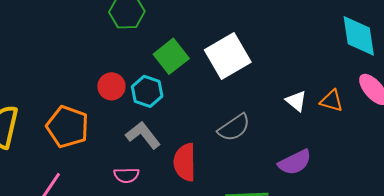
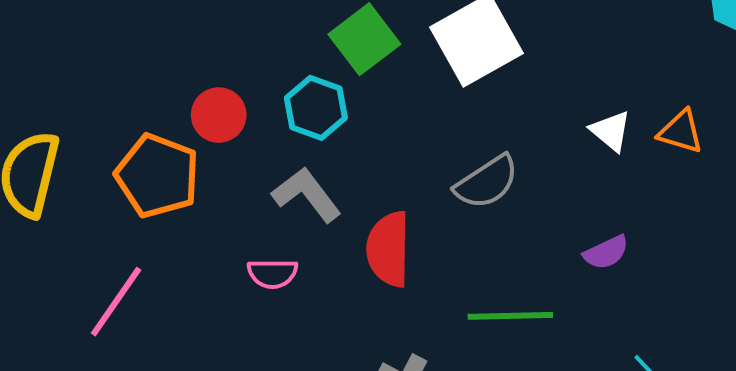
red circle: (111, 86) -> (219, 115), moved
purple semicircle: (295, 162) -> (606, 252), size x0.7

